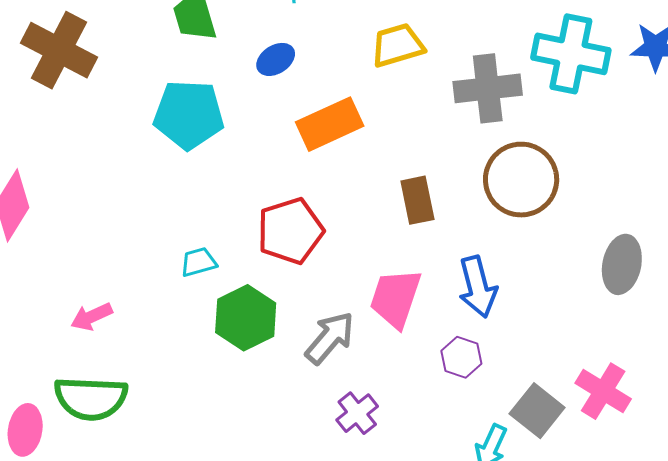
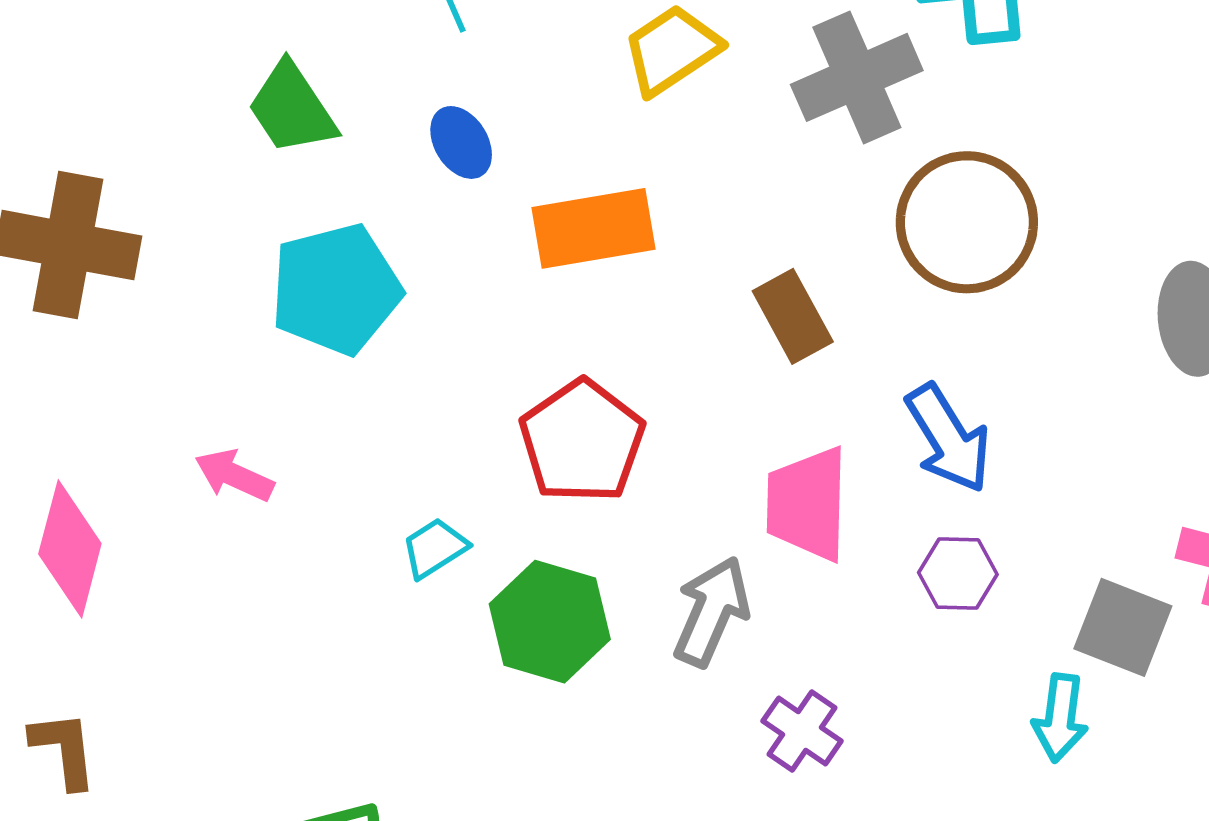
blue ellipse: (276, 59) -> (461, 142), turned -72
orange rectangle: (330, 124) -> (593, 228), turned 32
pink arrow: (91, 317) -> (234, 475), moved, turned 66

